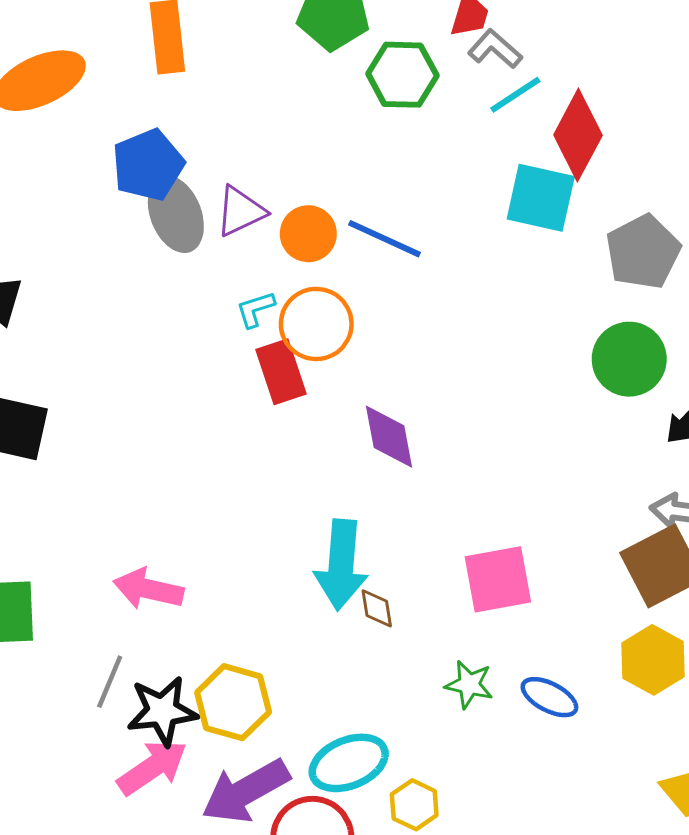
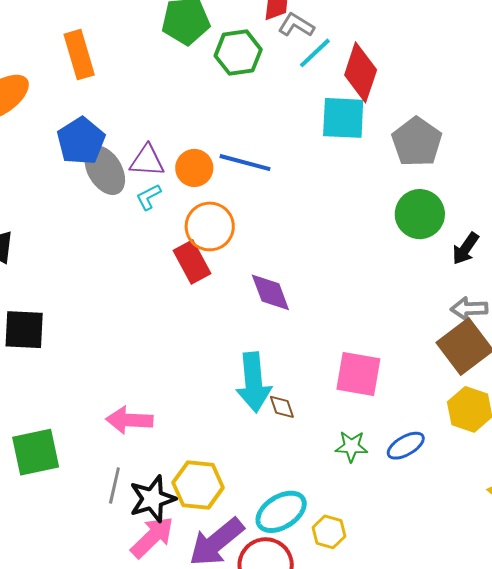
purple triangle: (240, 211) -> (147, 161), turned 39
cyan L-shape: (255, 309) -> (149, 197), moved
pink square: (498, 579) -> (358, 374), turned 30
blue ellipse: (549, 697) -> (406, 446), turned -48

